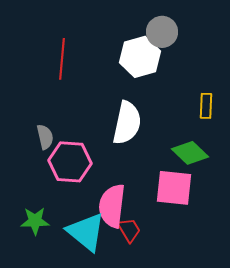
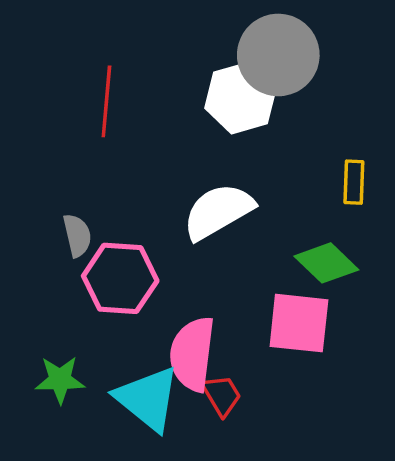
gray circle: (162, 32) -> (278, 55), size x1.5
white semicircle: (127, 123) -> (218, 211), turned -132

